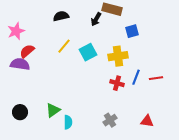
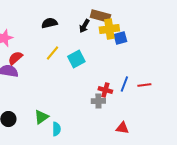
yellow cross: (118, 56) -> (109, 29), moved
gray cross: (110, 120) -> (98, 101), moved, turned 32
red triangle: (147, 121) -> (122, 128), moved

